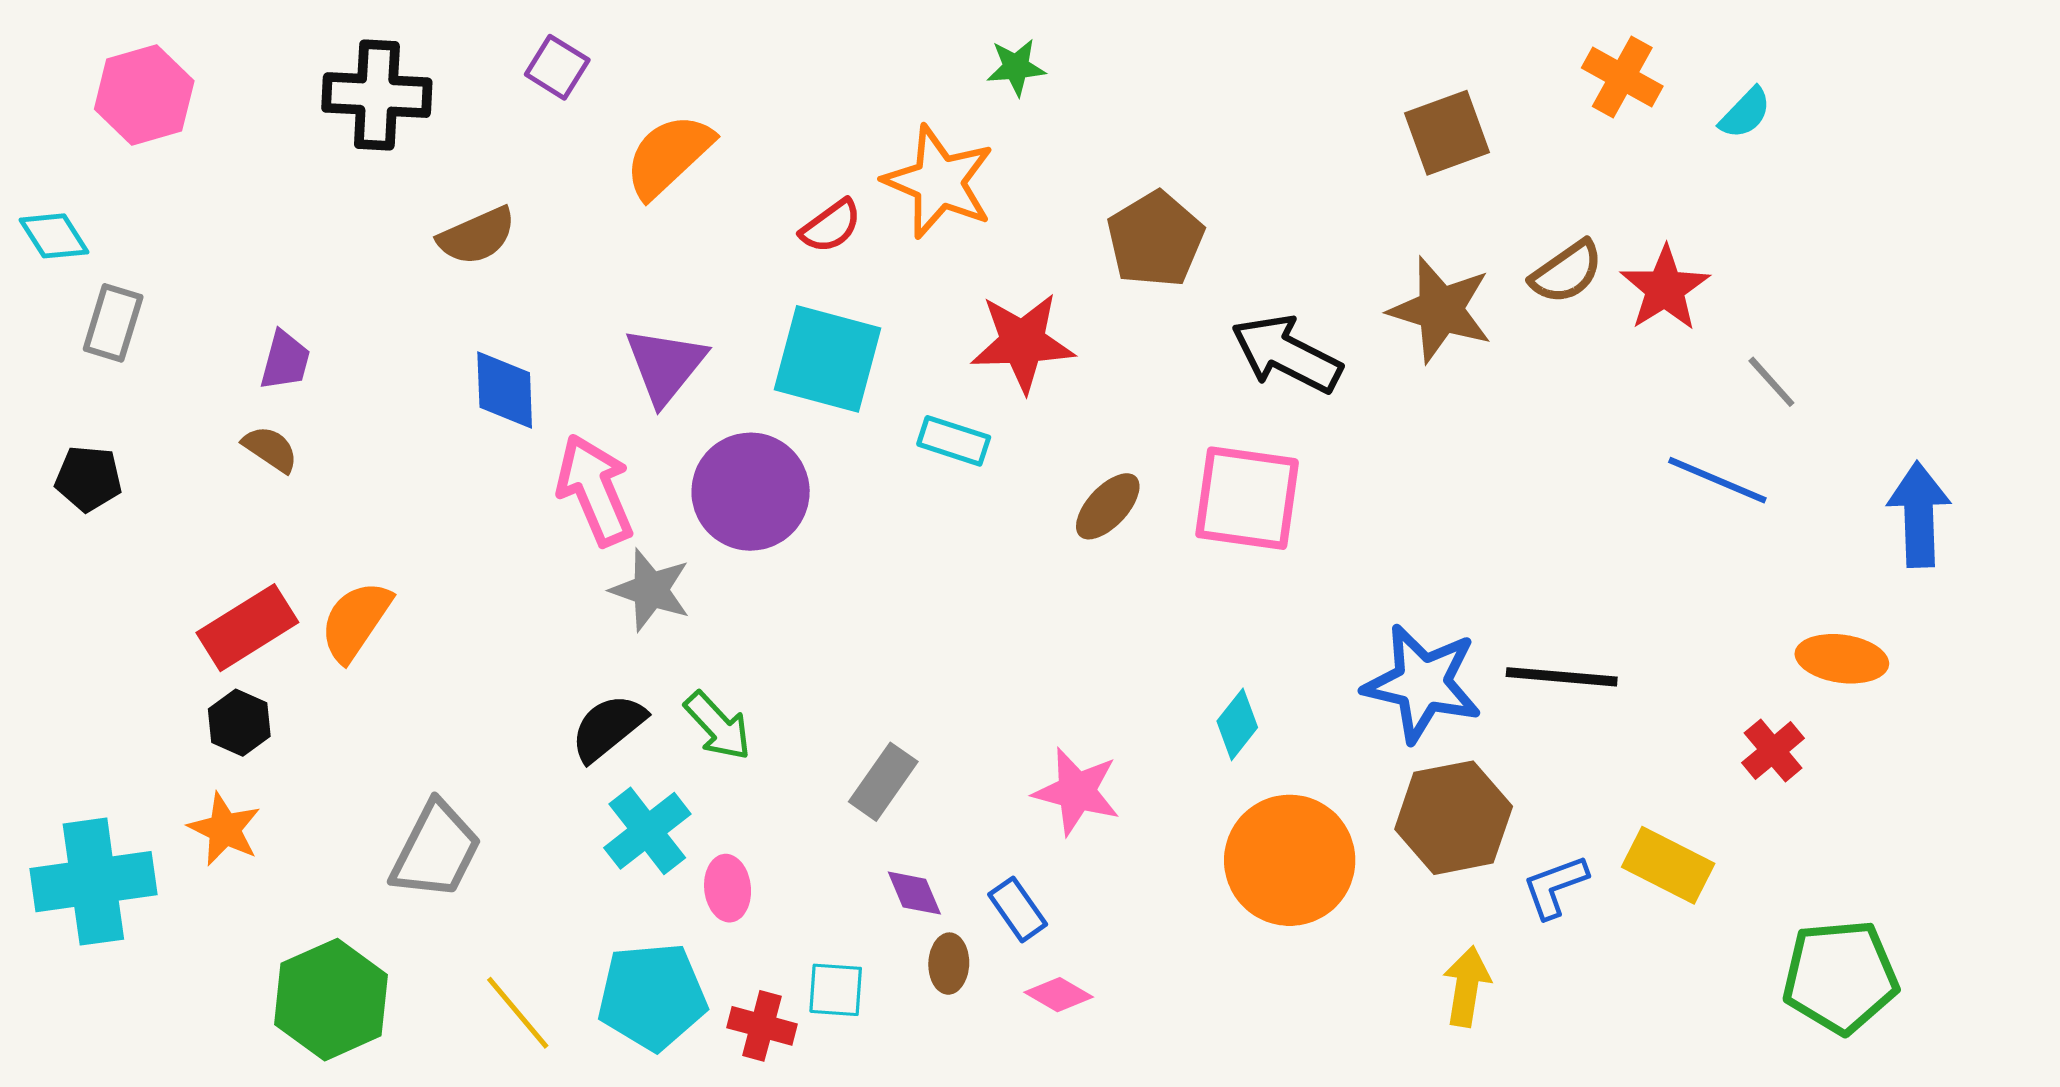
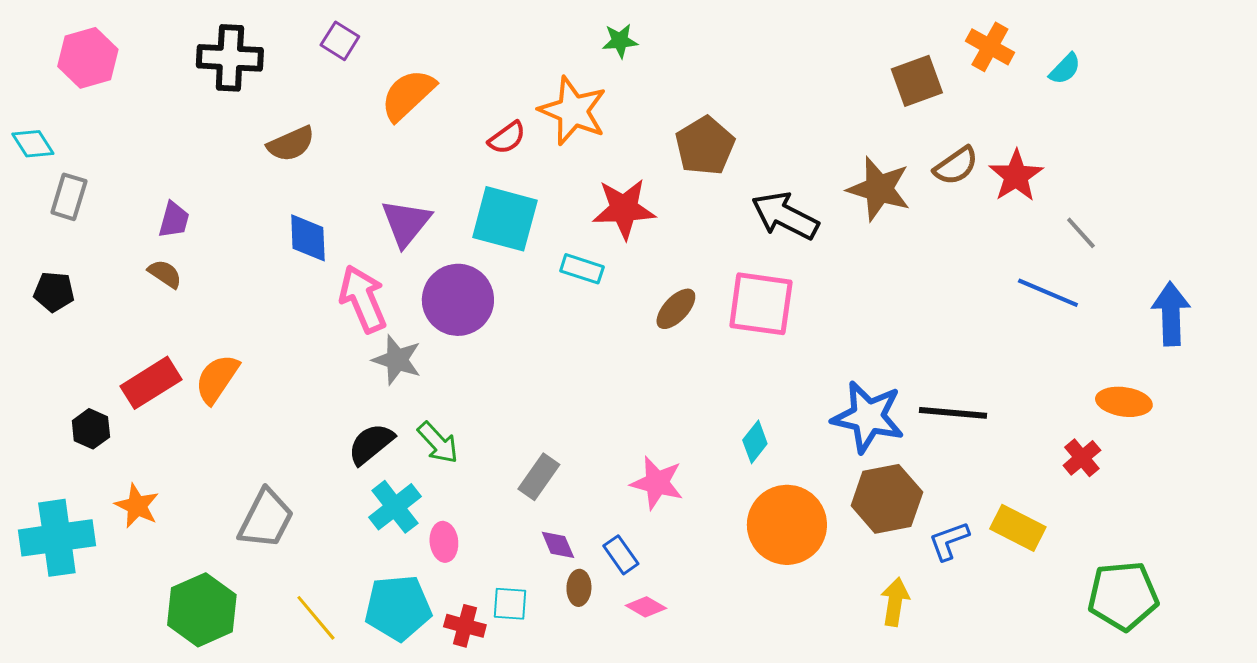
brown square: (1447, 133) -> (917, 81), moved
black hexagon: (239, 723) -> (91, 429), moved

